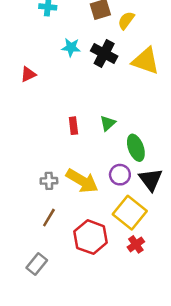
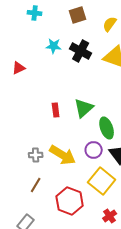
yellow semicircle: (126, 20) -> (110, 24), moved
green triangle: (108, 123) -> (84, 108), size x1.5
red cross: (136, 244) -> (110, 216), moved

